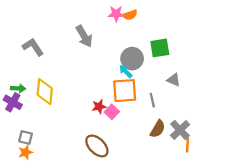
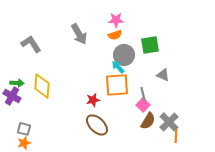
pink star: (116, 14) -> (116, 20), moved
orange semicircle: (130, 15) -> (115, 35), moved
pink square: (112, 112) -> (143, 105), moved
brown ellipse: (97, 146) -> (97, 125), moved

